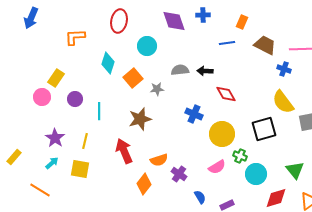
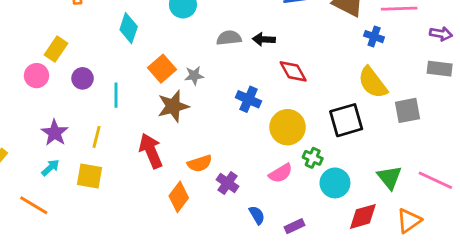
orange square: (133, 78) -> (162, 69), moved
gray star: (157, 89) -> (194, 76), moved

